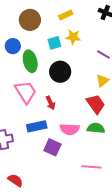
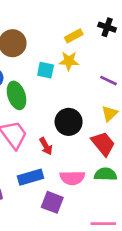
yellow rectangle: (66, 15) -> (74, 36), moved
cyan square: (54, 43) -> (46, 70), turned 32
black circle: (60, 72) -> (69, 122), moved

